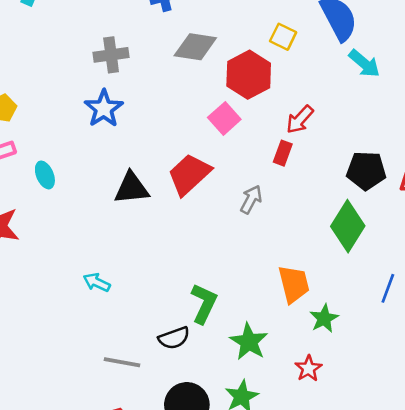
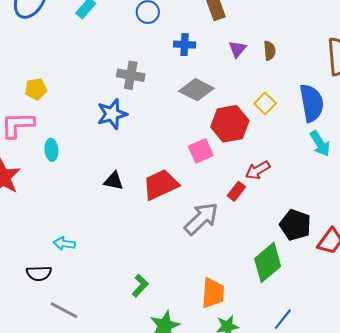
black triangle: (132, 188) -> (114, 181), size x0.7
gray arrow: (251, 199) -> (201, 219), size x1.6
cyan arrow: (97, 282) -> (64, 244), turned -35
green L-shape: (204, 303) -> (140, 286), size x0.7
black semicircle: (174, 338) -> (39, 273), moved

